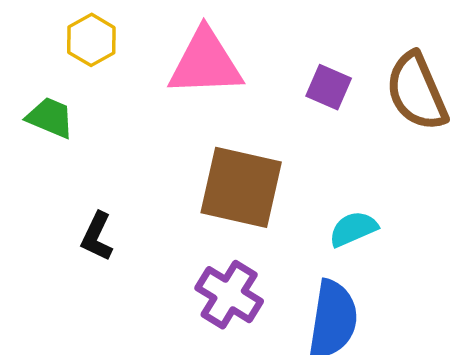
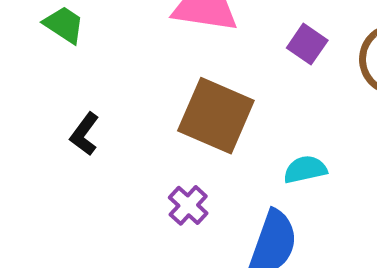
purple cross: (229, 295) -> (188, 205), size x0.7

